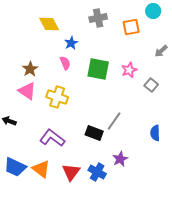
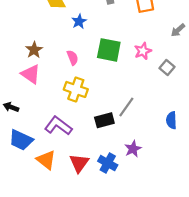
pink semicircle: (65, 63) -> (73, 58), moved
yellow cross: (57, 97) -> (76, 89), moved
black rectangle: (94, 133) -> (104, 120), turned -36
blue trapezoid: (15, 167) -> (21, 140), moved

